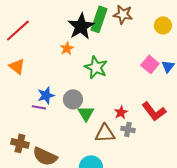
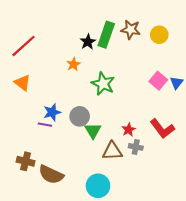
yellow circle: (163, 25) -> (159, 35), moved
black star: (81, 26) -> (88, 42), size x0.6

